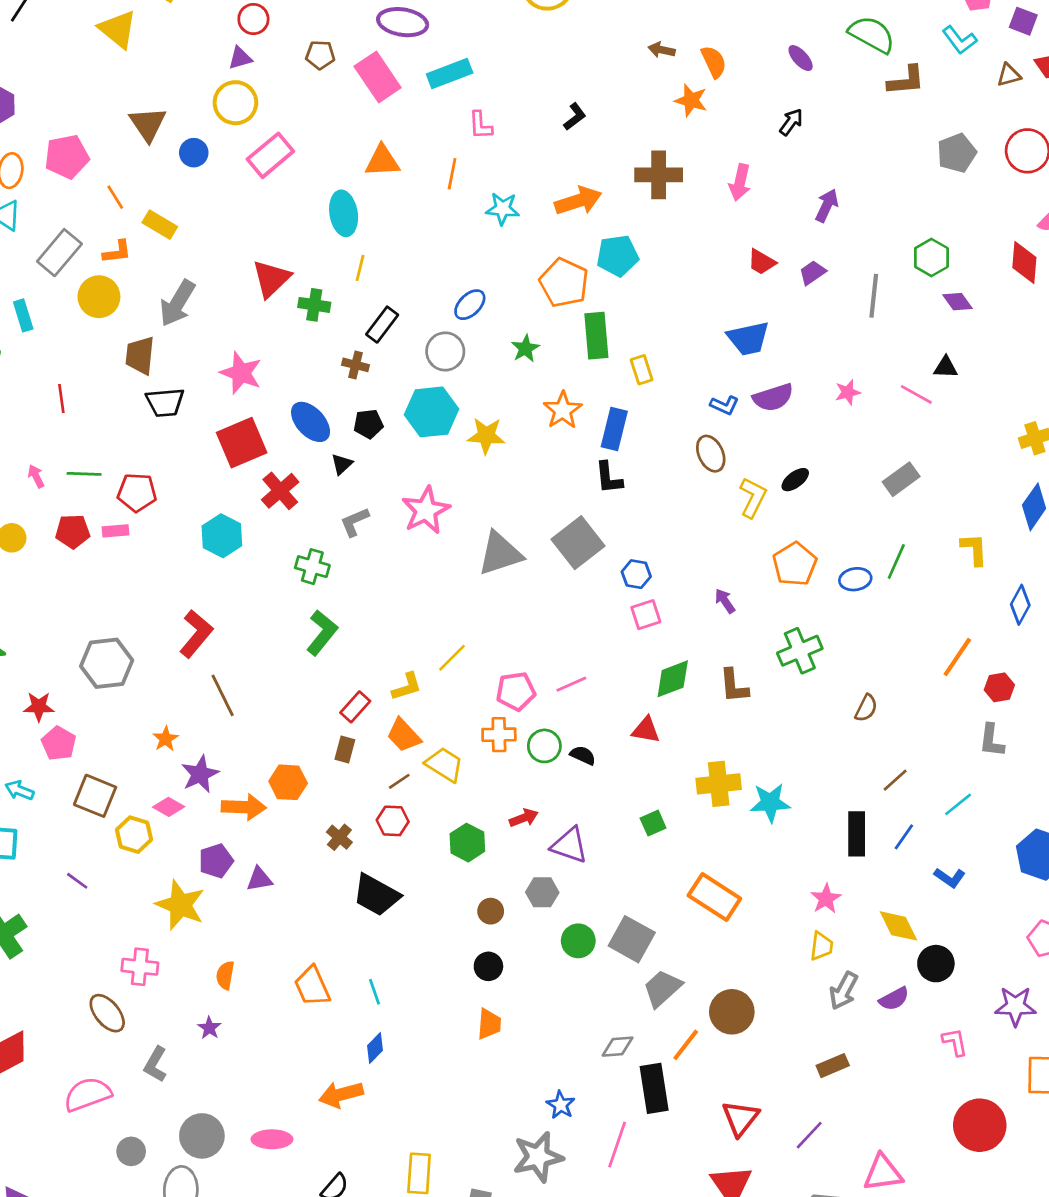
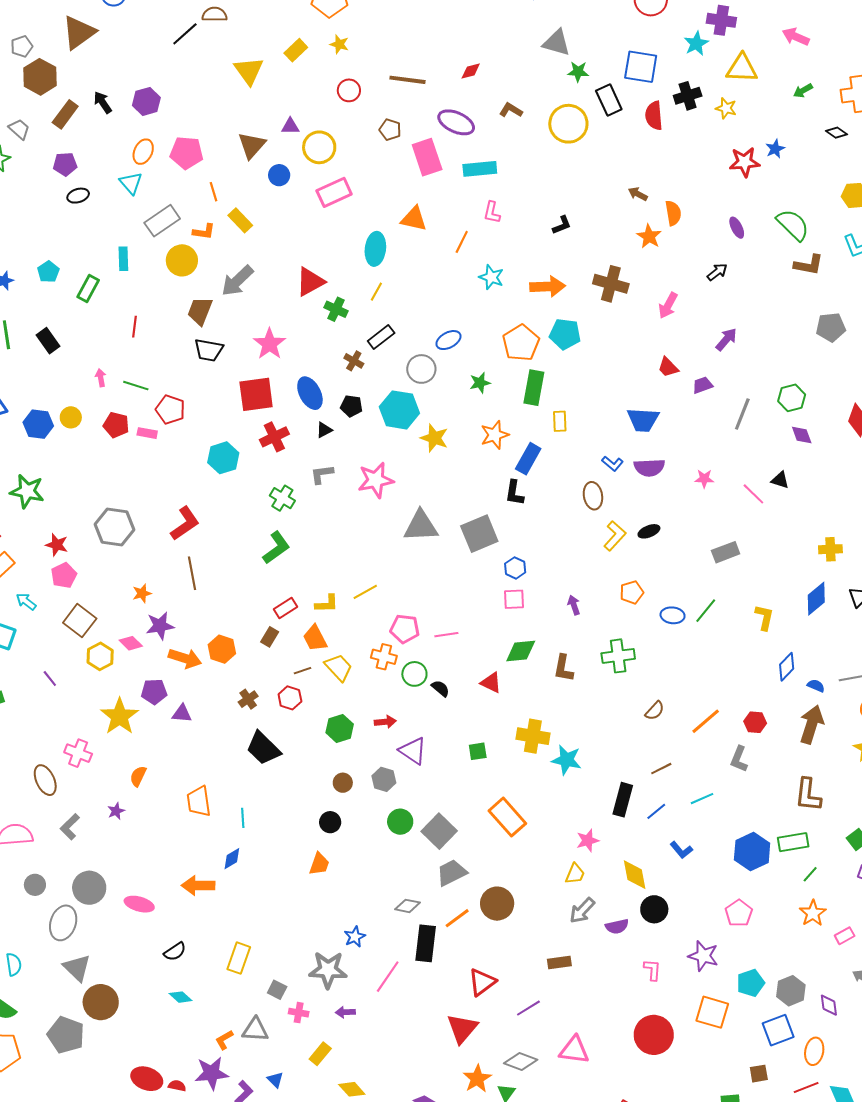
purple triangle: (240, 58) -> (290, 126), moved
orange pentagon: (795, 564) -> (632, 592), size x0.7
orange line: (957, 657) -> (706, 721), moved

